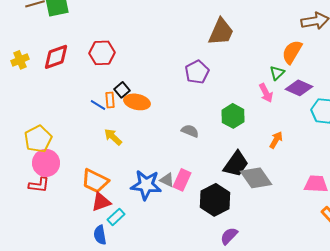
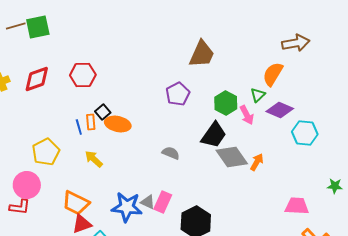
blue line: (98, 105) -> (79, 127), turned 42
green hexagon: (233, 116) -> (226, 103), moved
yellow pentagon: (38, 139) -> (46, 152), moved
black trapezoid: (236, 164) -> (214, 135), moved
gray diamond: (256, 178) -> (232, 157), moved

